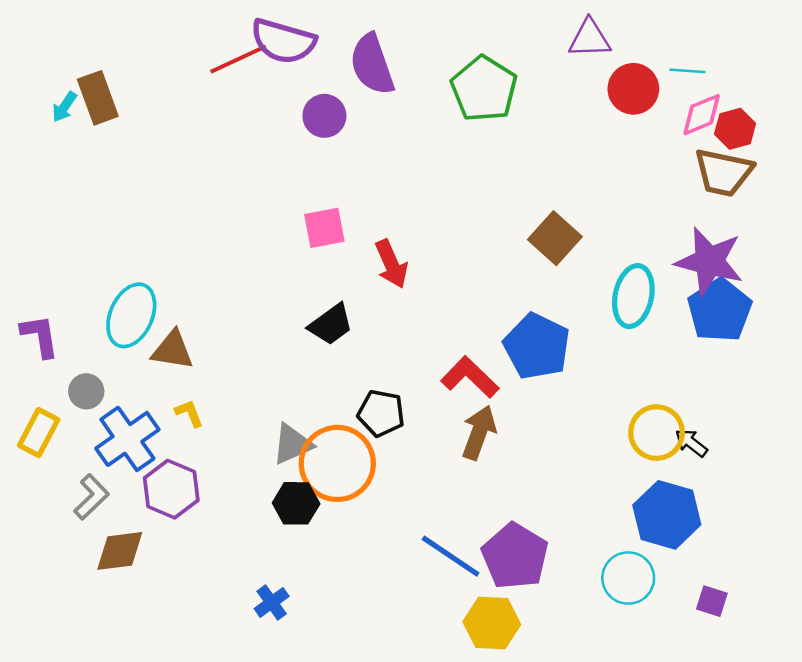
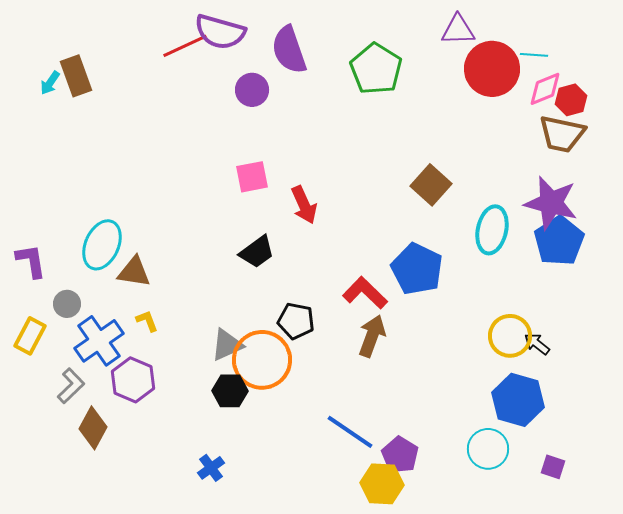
red circle: (633, 89) -> (492, 69), size x1.4
brown diamond: (120, 551) -> (93, 428), turned -54
purple pentagon: (515, 556) -> (400, 455), moved, size x0.7

